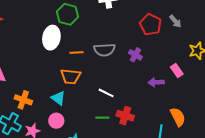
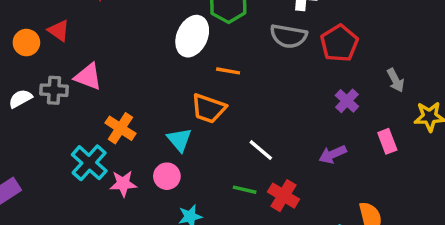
gray arrow: (175, 21) -> (396, 80), moved
red pentagon: (151, 25) -> (339, 43), moved
gray semicircle: (104, 50) -> (288, 36), moved
purple cross: (135, 55) -> (347, 101), moved
purple arrow: (156, 82) -> (333, 154), moved, turned -35

